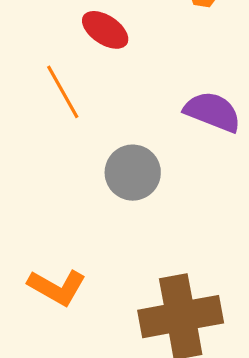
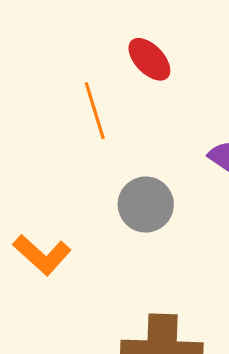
orange L-shape: (57, 287) -> (42, 255), moved

